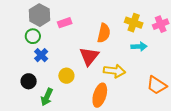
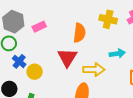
cyan arrow: (139, 47) -> (117, 54), moved
yellow circle: (66, 76) -> (35, 72), moved

